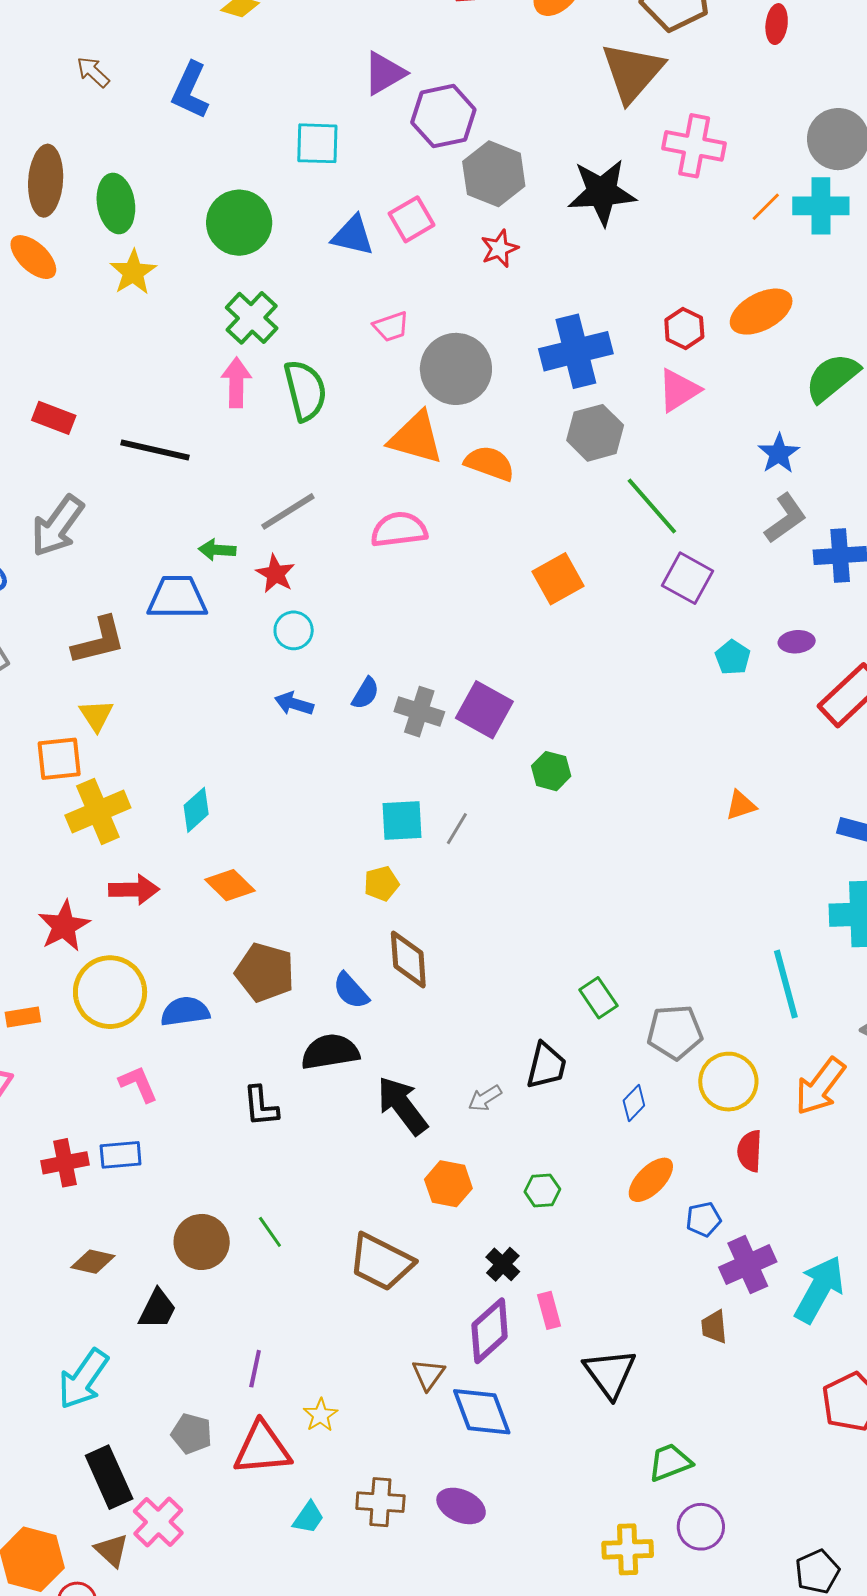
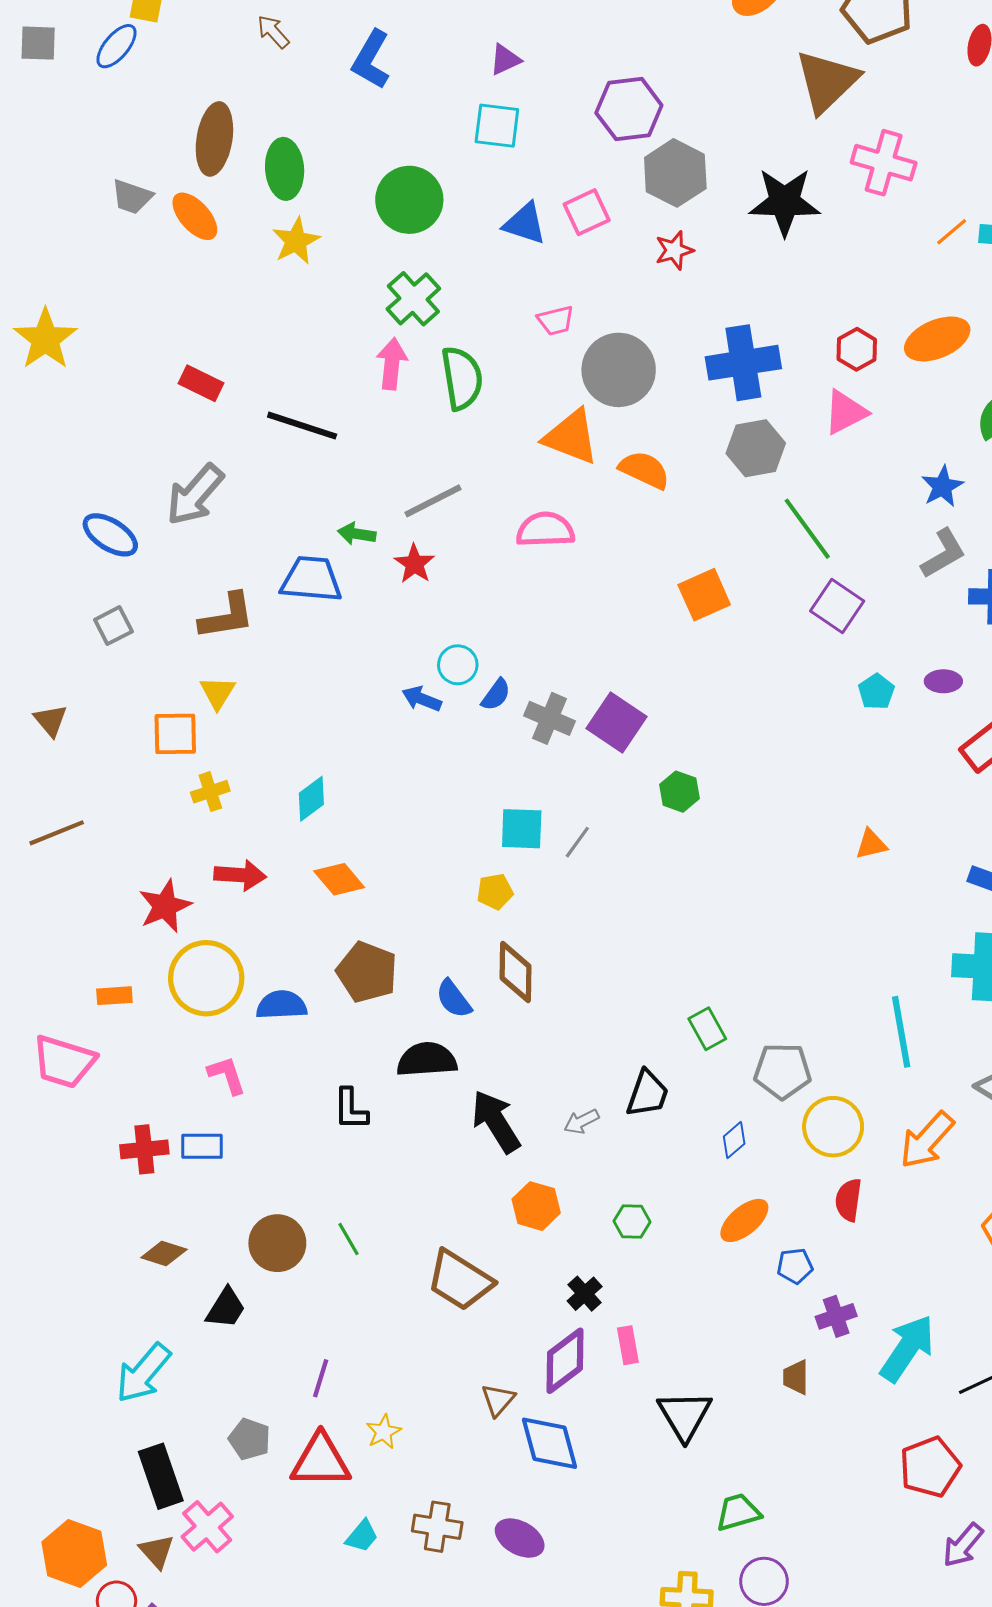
purple triangle: (384, 73) -> (505, 60), moved, size x0.7
cyan circle: (294, 630) -> (458, 665), moved
yellow cross: (98, 812) -> (210, 792), size x0.6
purple cross: (748, 1265) -> (836, 1316), size x0.7

